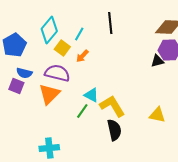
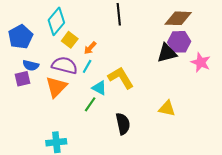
cyan line: (79, 34) -> (87, 66), moved
black triangle: (157, 61) -> (167, 53), size x1.5
purple square: (16, 86) -> (23, 79), turned -35
yellow L-shape: (112, 106) -> (121, 78), moved

